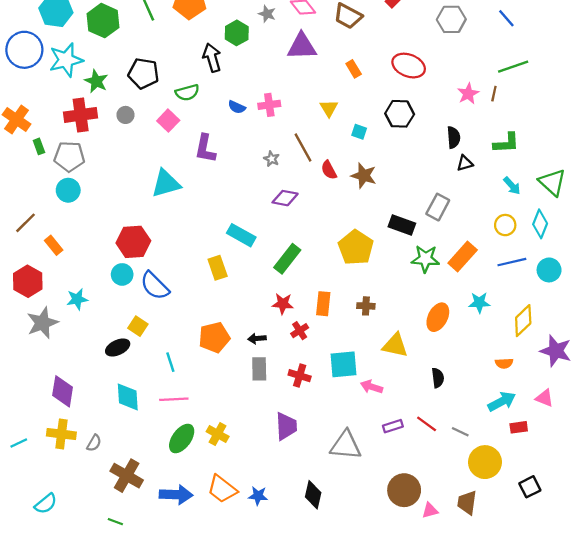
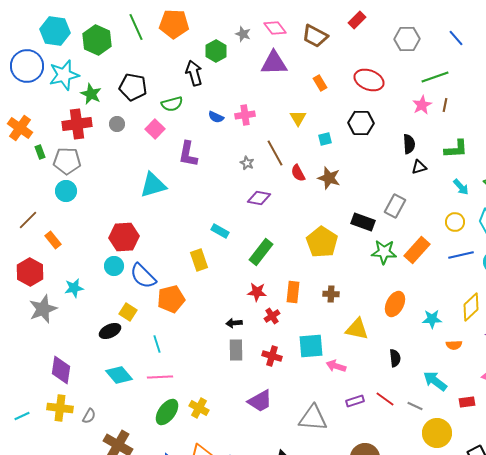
green line: (513, 67) -> (435, 77), moved
cyan square: (359, 132) -> (325, 139), turned -32
cyan rectangle: (241, 235) -> (220, 231), size x0.7
cyan star: (479, 303) -> (432, 319), moved
orange pentagon: (214, 337) -> (171, 299), moved
cyan diamond: (128, 397) -> (119, 375), turned -36
cyan arrow: (502, 401) -> (435, 381), moved, turned -115
purple trapezoid: (286, 426) -> (260, 401), turned 64

